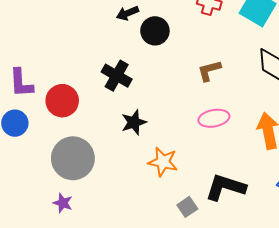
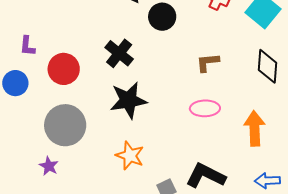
purple L-shape: (21, 83) -> (27, 46), size x0.7
black star: (134, 122) -> (128, 100), size x1.5
orange star: (163, 162) -> (130, 156), moved

